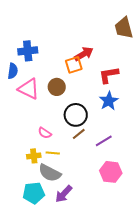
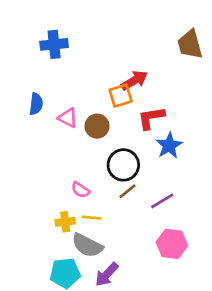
blue cross: (28, 51) -> (54, 44), moved
red L-shape: (109, 75) -> (151, 118), moved
pink triangle: (29, 89) -> (68, 118), moved, size x0.7

